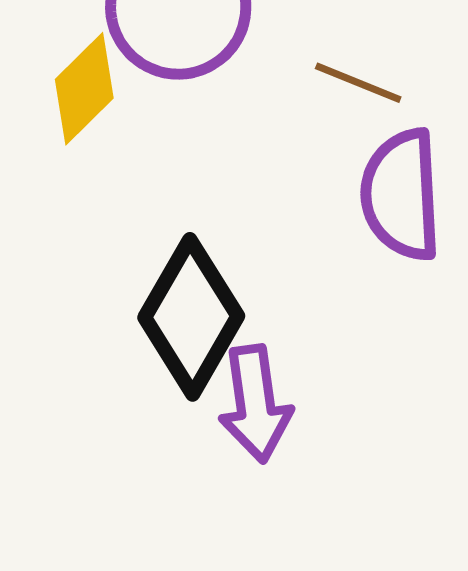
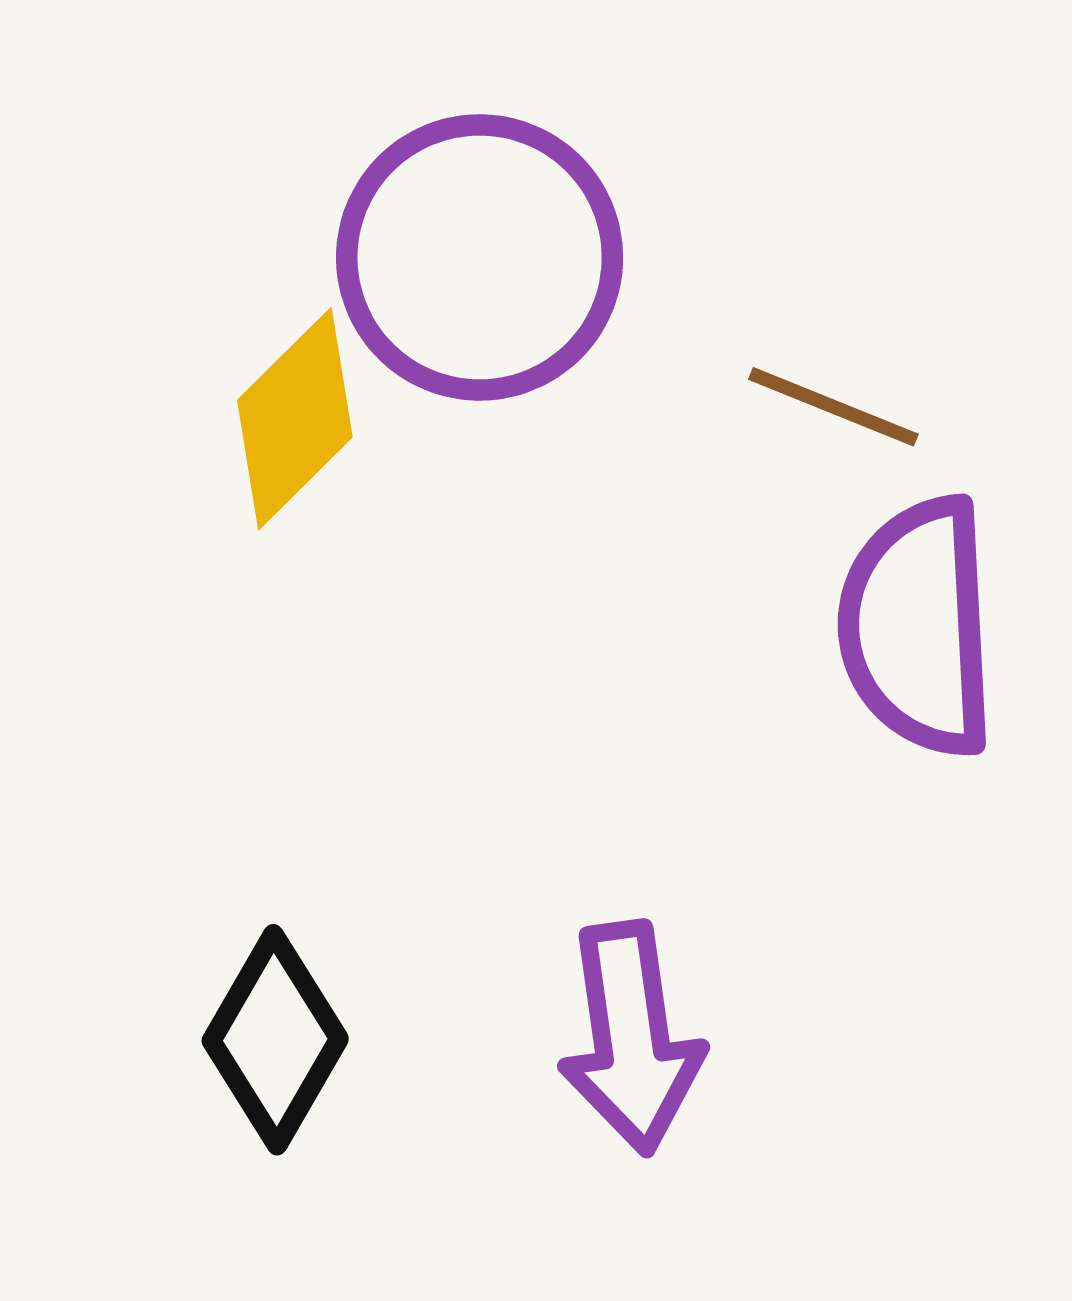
black diamond: (191, 317) -> (275, 1040), moved, size x0.7

